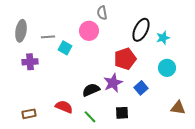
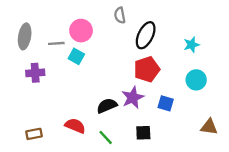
black ellipse: (141, 30) -> (146, 35), moved
pink circle: (89, 31) -> (81, 31), moved
blue square: (141, 88) -> (166, 103), turned -32

